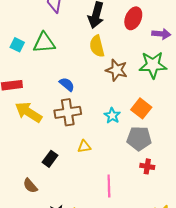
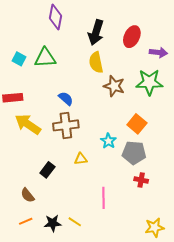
cyan star: (112, 116) -> (108, 141), moved

